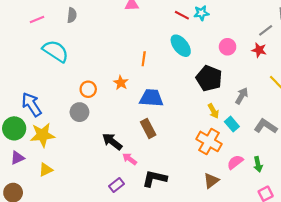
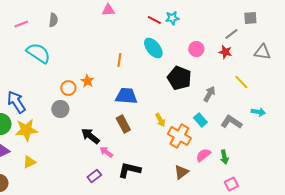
orange star: (121, 83) -> (87, 81), moved
yellow arrow: (213, 111) -> (160, 120), moved

